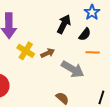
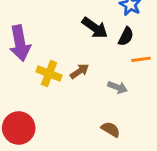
black arrow: (64, 24) -> (95, 28), turned 108
gray arrow: (73, 69) -> (118, 87), size x0.6

